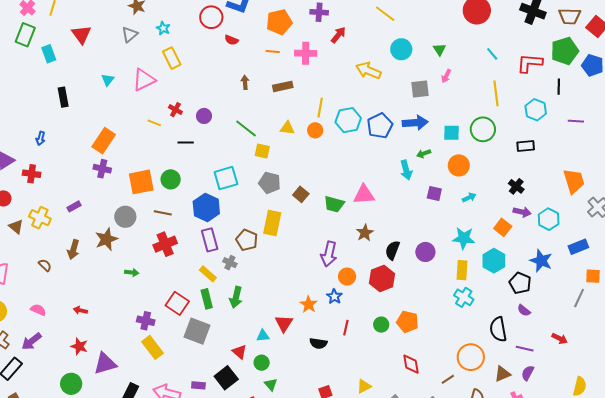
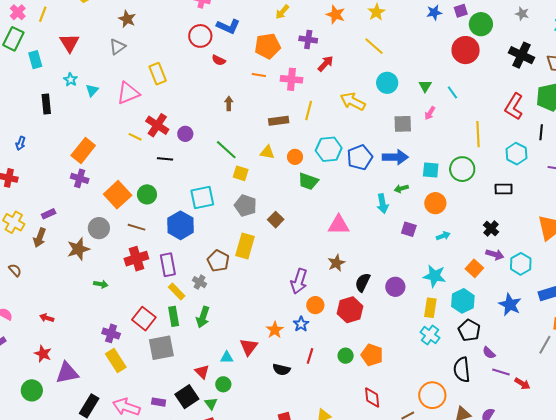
cyan star: (163, 28) -> (71, 80), moved
cyan line: (492, 54) -> (452, 92), moved
red L-shape: (530, 63) -> (514, 107), turned -68
brown rectangle: (283, 86) -> (279, 121), moved
yellow line: (320, 108) -> (309, 110), moved
red cross: (175, 110) -> (157, 125), size x1.6
orange square: (141, 182) -> (118, 195), turned -36
green trapezoid: (334, 204) -> (308, 181), moved
purple rectangle: (210, 240) -> (168, 265), moved
brown arrow: (73, 250) -> (40, 238), moved
black pentagon: (520, 283) -> (469, 330), moved
gray square: (197, 331) -> (161, 348), turned -36
purple line: (525, 349) -> (501, 372), moved
green triangle: (271, 385) -> (211, 404), moved

